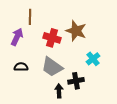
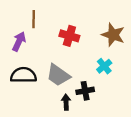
brown star: (76, 31) -> (113, 35), moved
red cross: (52, 38) -> (69, 36), moved
black semicircle: (21, 67) -> (23, 75), size x1.6

